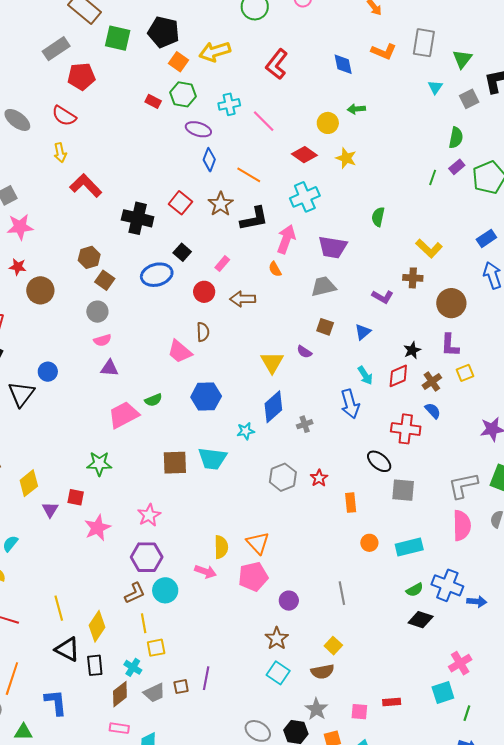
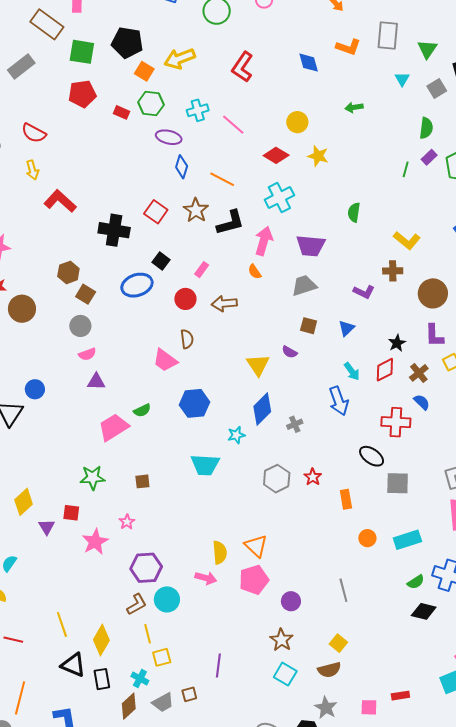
red pentagon: (81, 77) -> (82, 94), moved
green arrow: (356, 109) -> (354, 107), moved
brown square: (175, 463) -> (142, 481), moved, size x0.6
pink star: (149, 515) -> (127, 522), moved, size x0.7
purple line: (206, 678) -> (218, 666), moved

